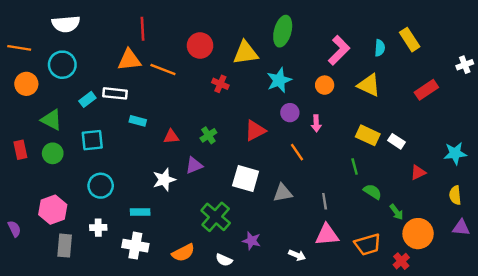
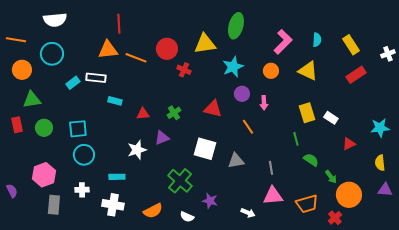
yellow rectangle: (410, 40) -> (351, 45), moved
red circle: (200, 46) -> (167, 49), moved
green triangle: (52, 120) -> (32, 100), moved, turned -36
red triangle: (255, 131) -> (213, 109), turned 42
yellow rectangle: (368, 135) -> (307, 113), turned 48
cyan square: (92, 140) -> (78, 129), moved

